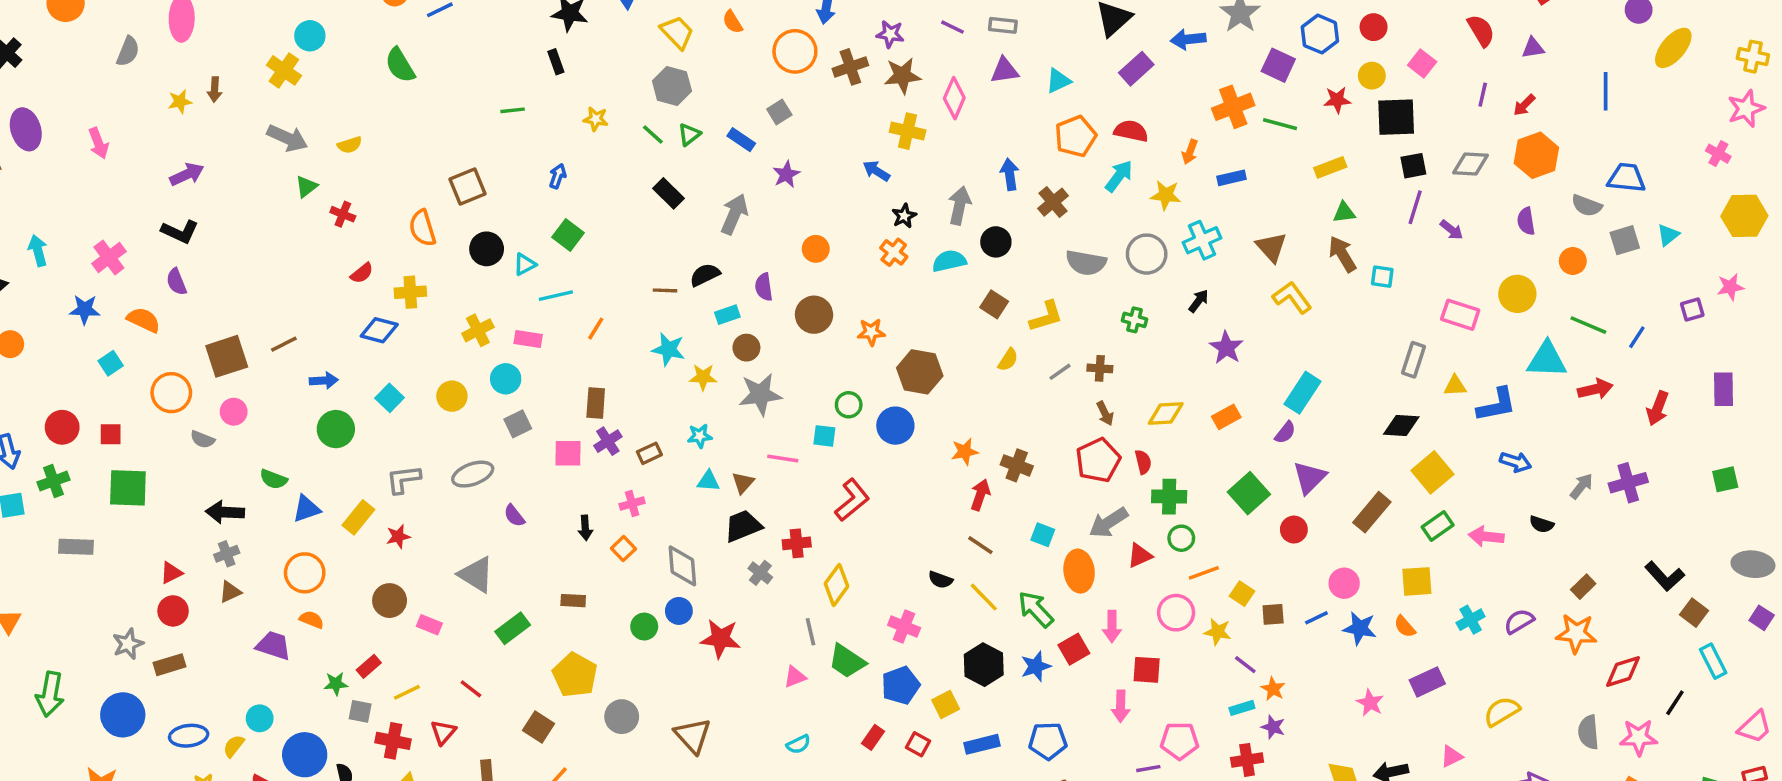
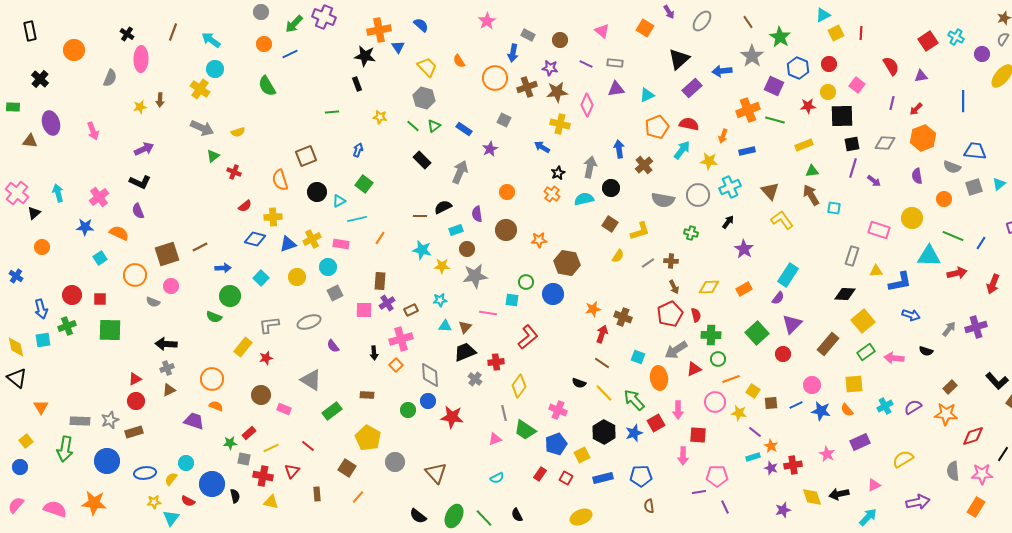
gray square: (779, 112) -> (504, 120), moved, turned -32
green semicircle: (273, 479) -> (214, 317), moved
pink cross: (632, 504) -> (401, 339), size x1.6
blue triangle: (306, 509) -> (288, 244), moved
gray rectangle: (76, 547) -> (80, 421), moved
red cross: (1247, 760) -> (793, 465), moved

